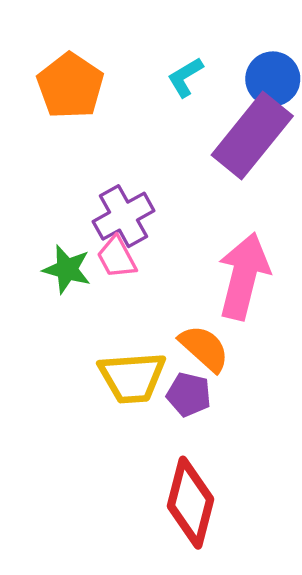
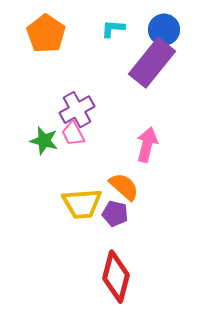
cyan L-shape: (185, 77) -> (113, 29), turned 35
pink arrow: (244, 276) -> (147, 145), size x0.7

